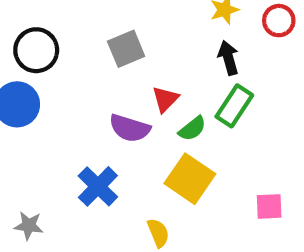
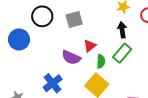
black circle: (36, 50) -> (42, 16), moved
green semicircle: (192, 129) -> (101, 61), turned -56

